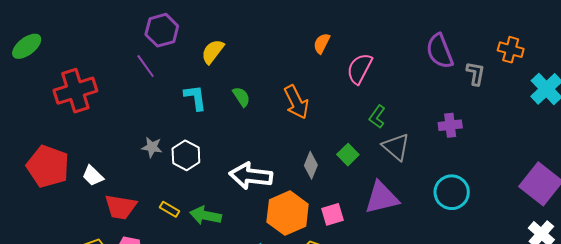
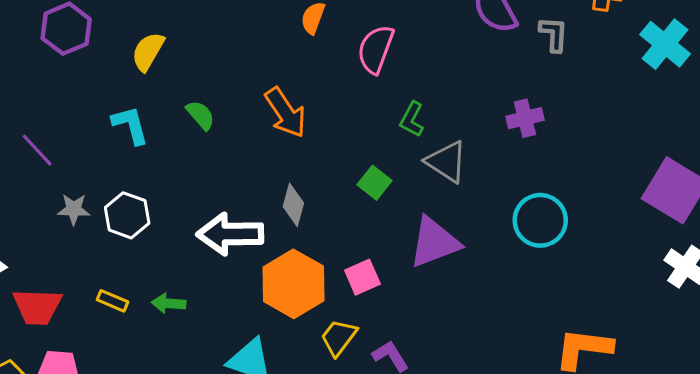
purple line: (146, 66) -> (37, 150), moved
gray diamond: (311, 165) -> (293, 205), moved
green arrow: (206, 216) -> (169, 303), size x0.7

